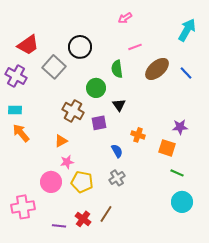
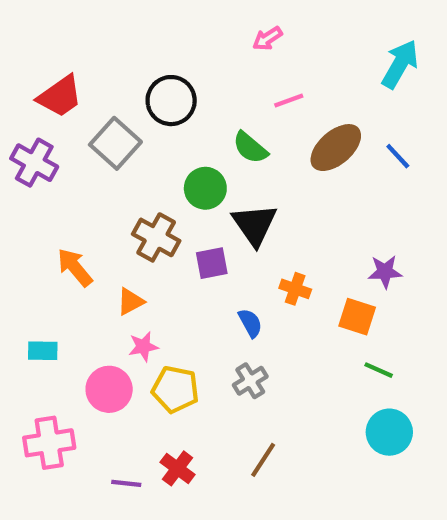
green semicircle: (117, 69) -> (250, 148), turned -42
black triangle: (119, 105) -> (255, 225), size x1.6
cyan rectangle: (15, 110) -> (43, 351), moved
orange arrow: (21, 133) -> (75, 267), moved
brown line: (106, 214) -> (263, 460), moved

